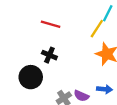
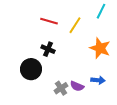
yellow line: (97, 29) -> (75, 25), moved

